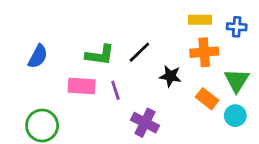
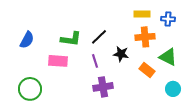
green triangle: (237, 80) -> (168, 57), turned -36
purple line: (115, 90) -> (95, 61), moved
cyan circle: (235, 116) -> (173, 89), moved
purple cross: (145, 123) -> (103, 87), turned -36

